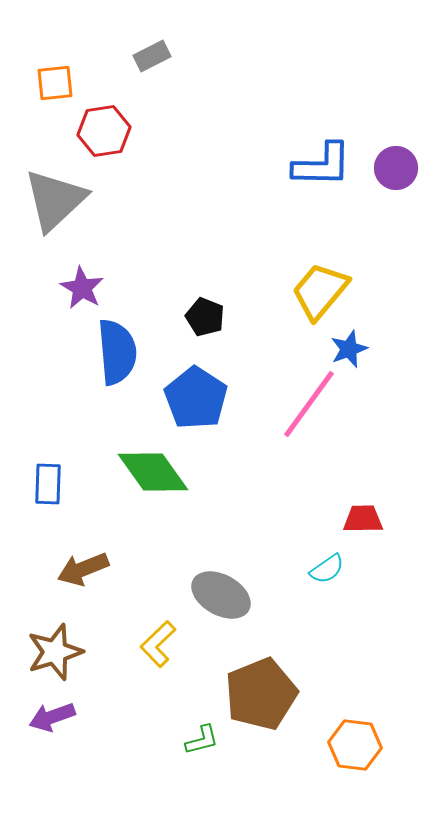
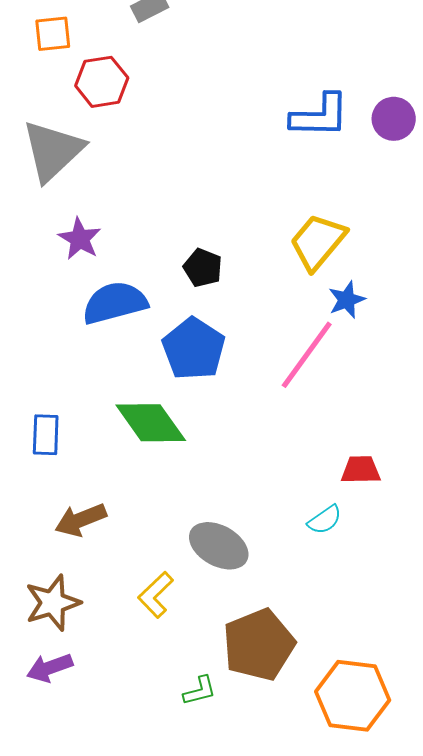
blue semicircle: (117, 352) -> (115, 303), turned -100
orange hexagon: (355, 745) -> (353, 696), size x1.4

